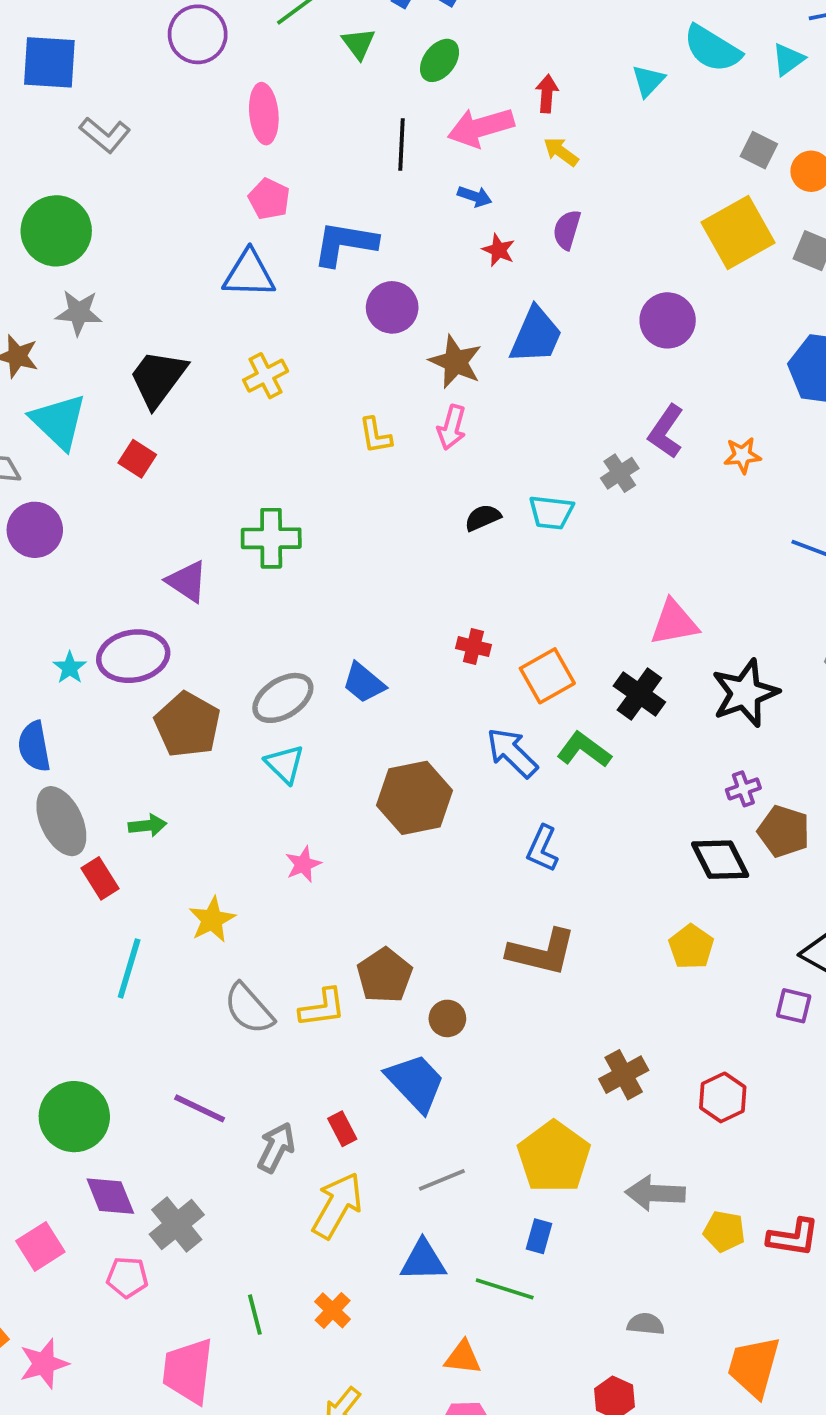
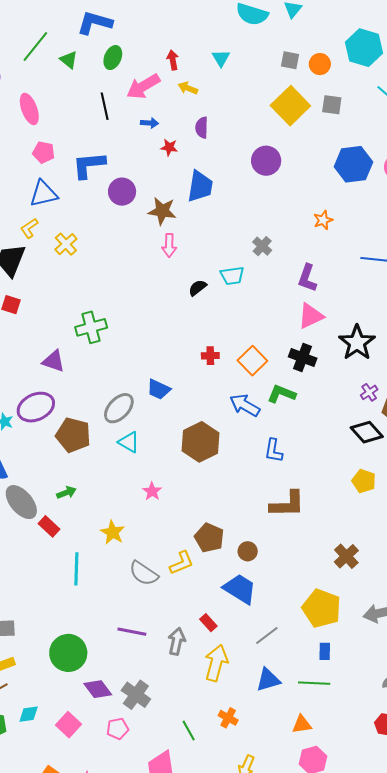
cyan triangle: (648, 81) -> (221, 58), moved
purple L-shape: (666, 431) -> (307, 278), moved
yellow L-shape: (375, 435) -> (29, 228), moved, turned 80

